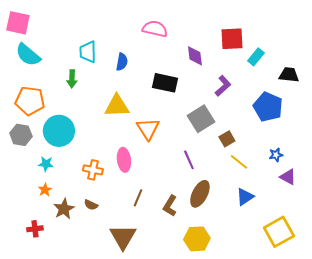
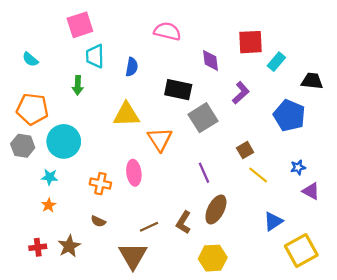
pink square: (18, 23) -> (80, 25), moved, turned -30
cyan semicircle: (28, 55) -> (30, 59), size x0.6
gray square: (201, 119) -> (203, 118), moved
blue triangle: (245, 197) -> (273, 221), moved
brown line: (138, 198) -> (149, 227), moved, turned 42
brown star: (64, 209) -> (69, 246), moved

